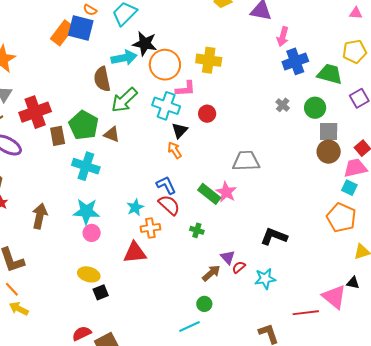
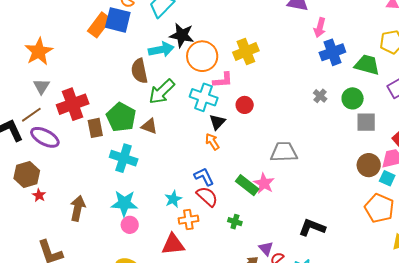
yellow cross: (209, 60) -> (246, 52), turned -30
brown circle: (329, 152) -> (369, 165), moved

